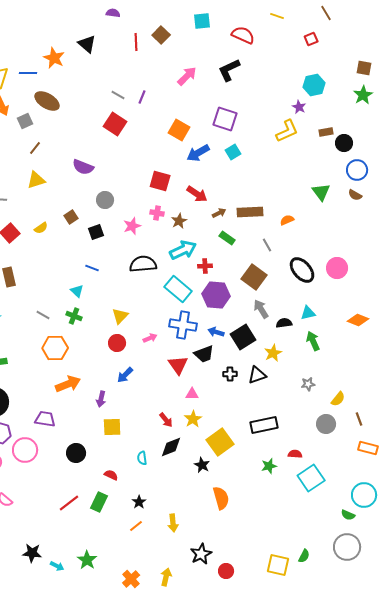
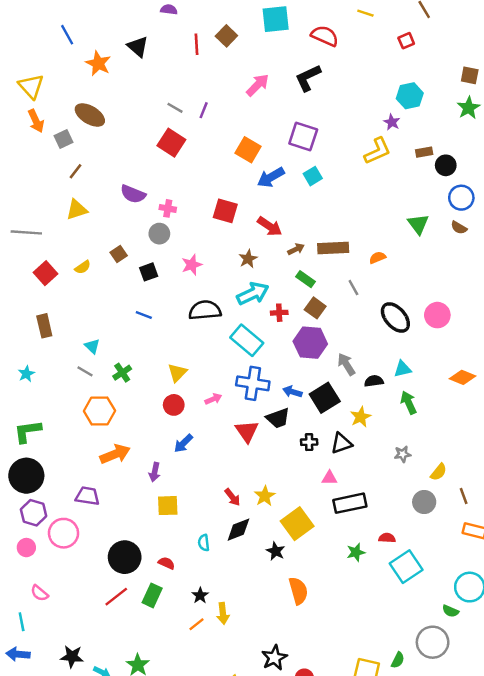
cyan square: (202, 21) -> (276, 19), size x1.4
blue line: (28, 73) -> (67, 35), moved, turned 60
pink cross: (157, 213) -> (168, 208), moved
brown square: (254, 277) -> (315, 308), moved, size x0.7
cyan triangle: (77, 291) -> (92, 346), moved
purple hexagon: (216, 295) -> (310, 343), moved
green cross: (74, 316) -> (122, 373), turned 35
pink triangle: (192, 394) -> (330, 478), moved
black circle: (76, 453) -> (125, 557), moved, size x1.4
yellow arrow: (173, 523) -> (223, 613), moved
gray circle: (347, 547) -> (433, 642), moved

